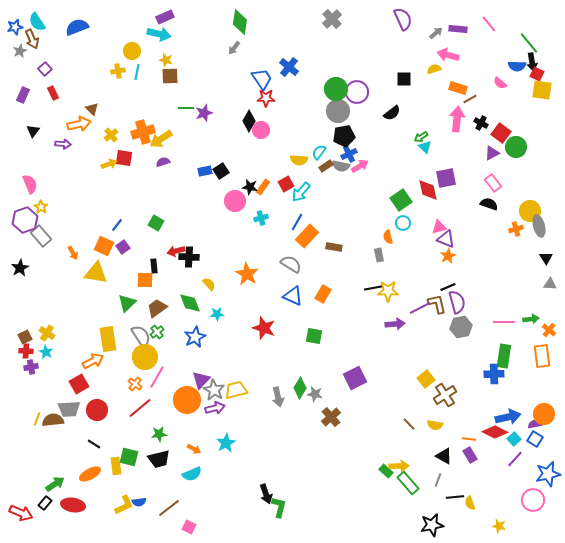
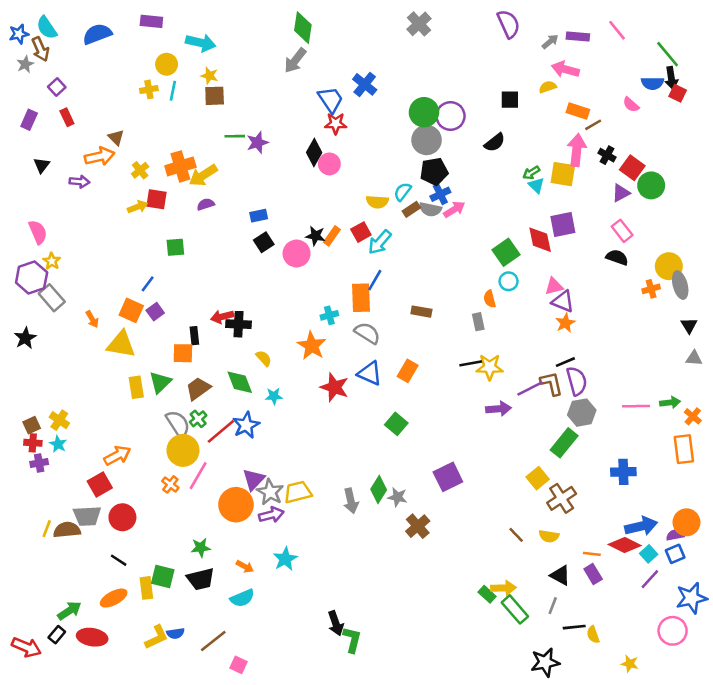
purple rectangle: (165, 17) -> (151, 21), moved, turned 30
gray arrow: (234, 48) -> (295, 60), size x1.5
yellow square: (542, 90) -> (563, 174), moved
black square: (221, 171) -> (264, 242), moved
cyan cross: (261, 218) -> (329, 315), moved
green square: (156, 223) -> (175, 247), moved, turned -35
orange rectangle: (307, 236) -> (361, 298), moved, turned -45
red star: (264, 328) -> (334, 387), moved
green square: (314, 336) -> (396, 424), turned 30
yellow rectangle: (108, 339) -> (136, 387), moved, size x0.7
green rectangle: (504, 356) -> (564, 443), moved, turned 30
red line: (140, 408) -> (221, 431), moved
blue square: (535, 439) -> (675, 554), turned 35

